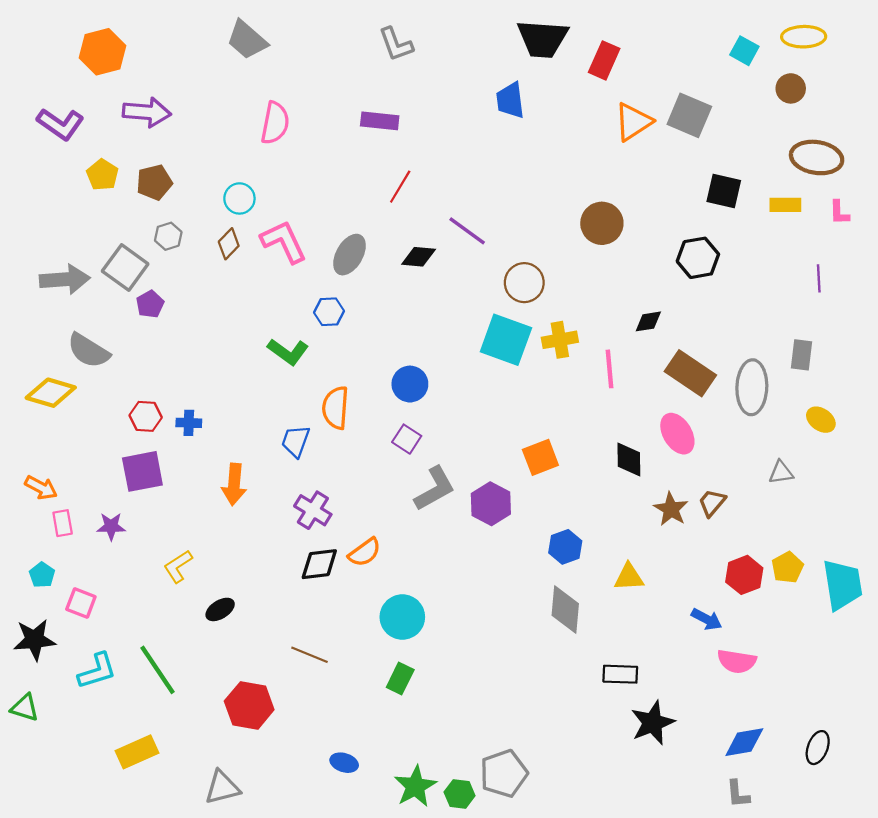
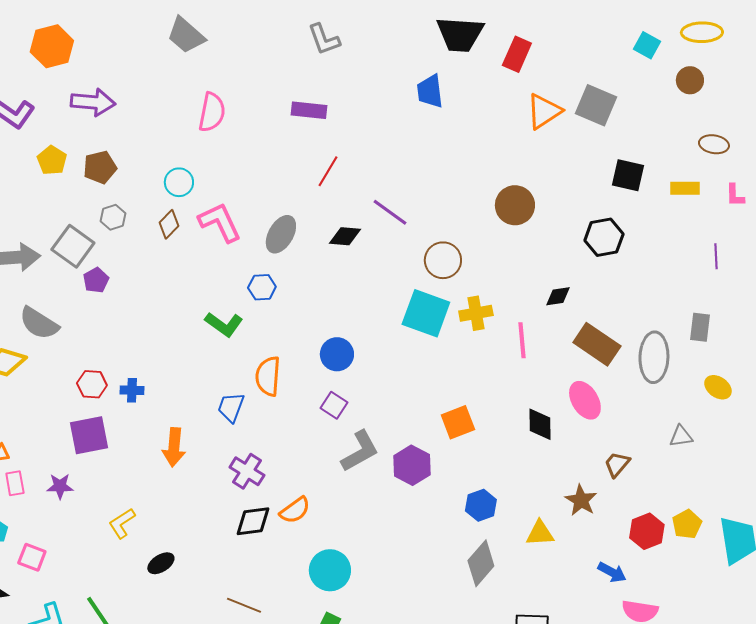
brown ellipse: (817, 157) -> (714, 144), size x0.6
brown star: (671, 509) -> (581, 500), moved
gray diamond: (565, 609) -> (481, 563), turned 36

